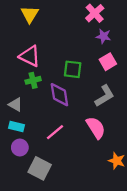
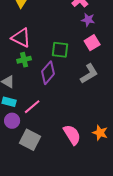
purple diamond: (59, 95) -> (48, 73), turned 50
pink semicircle: (96, 128) -> (72, 135), moved
pink line: (55, 132) -> (32, 107), moved

